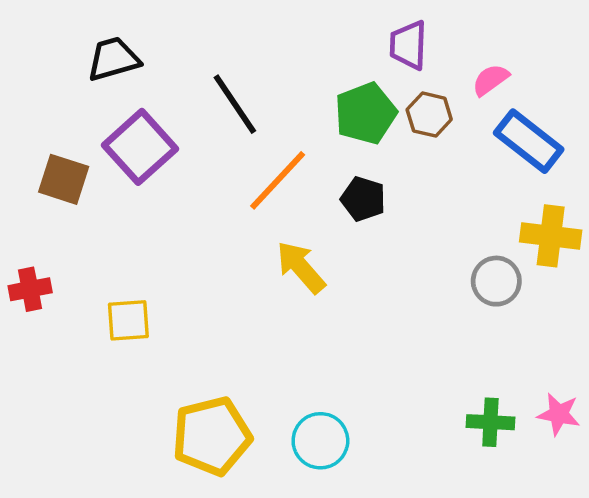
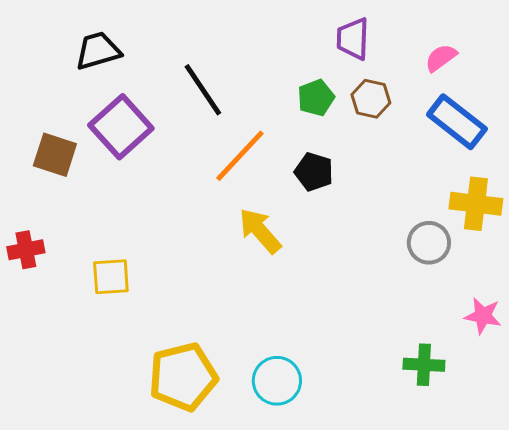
pink semicircle: (490, 80) -> (441, 58), moved
green pentagon: (366, 113) -> (316, 98), size x0.7
pink star: (559, 414) -> (483, 316), moved

